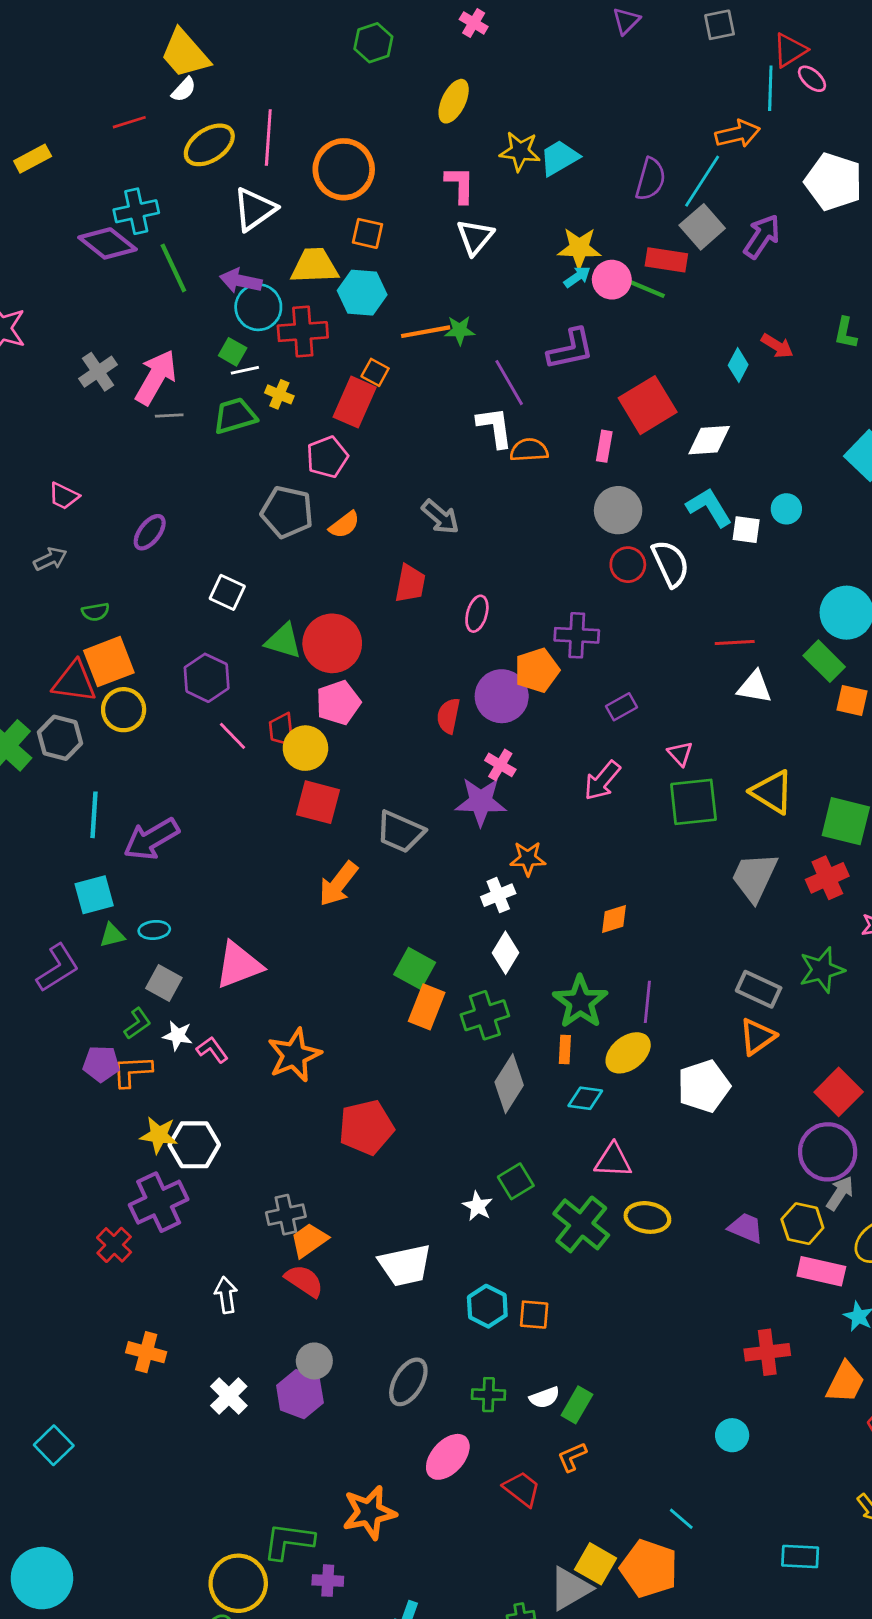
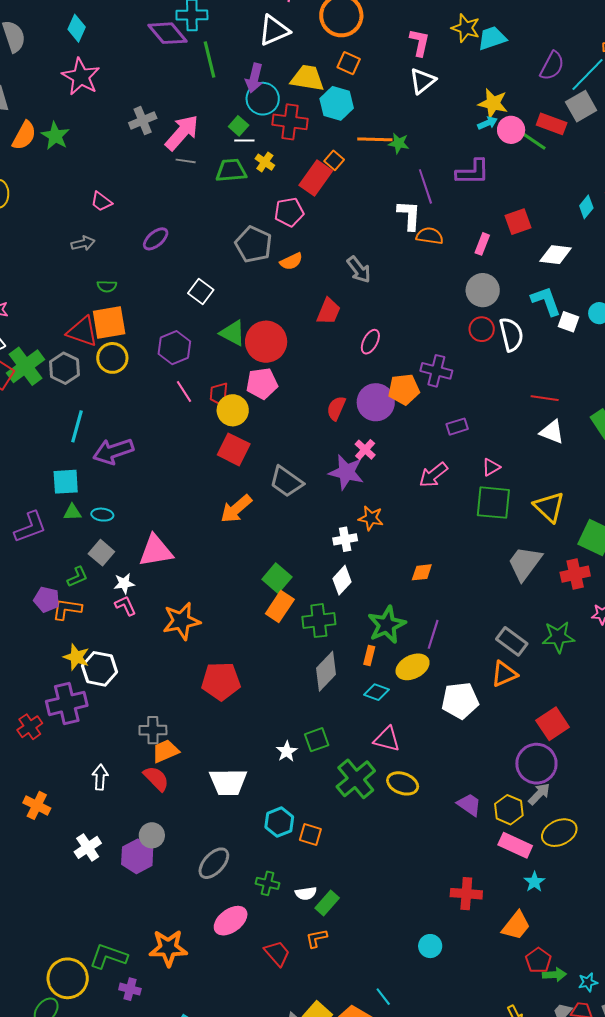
purple arrow: (241, 281) -> (254, 78), turned -100
red square: (648, 405) -> (518, 222), size x0.7
pink triangle: (680, 754) -> (491, 467), turned 30
white star: (178, 1036) -> (124, 583), moved, turned -30

